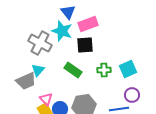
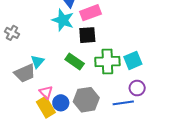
gray cross: (40, 43) -> (12, 33), moved, size x0.6
green cross: (104, 70) -> (107, 62), size x1.6

